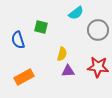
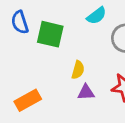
green square: (41, 27) -> (50, 34), size x1.5
blue semicircle: (18, 40) -> (20, 22), moved

